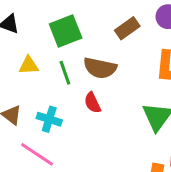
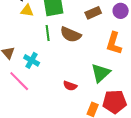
yellow triangle: (29, 65) -> (27, 11), moved
red semicircle: (92, 103) -> (70, 86), moved, turned -56

